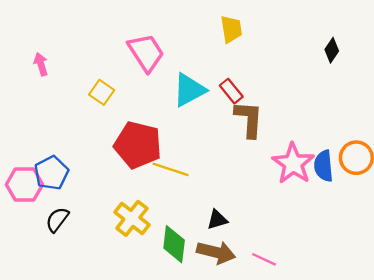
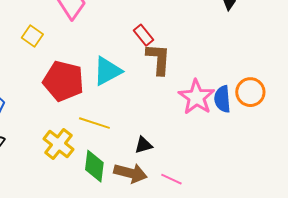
cyan triangle: (189, 90) -> (107, 71), moved
yellow line: (171, 169) -> (94, 123), moved
black triangle: (217, 220) -> (143, 145), moved

